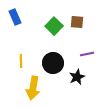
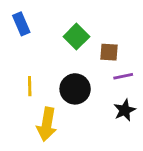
brown square: (77, 22) -> (109, 52), moved
black star: (77, 77) -> (125, 110), moved

